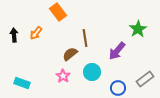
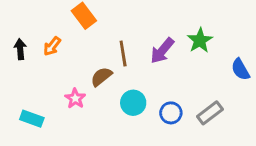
purple arrow: (117, 51) -> (162, 51), moved
pink star: (63, 76) -> (75, 98), moved
blue circle: (118, 88) -> (171, 113), moved

